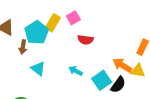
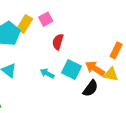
red semicircle: (86, 40) -> (58, 42), turned 98
cyan square: (102, 80) -> (71, 69), moved, turned -30

